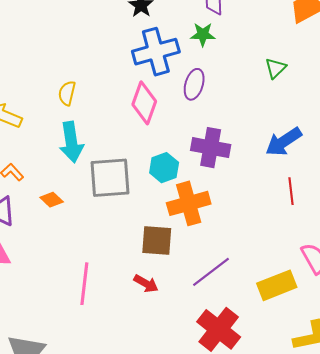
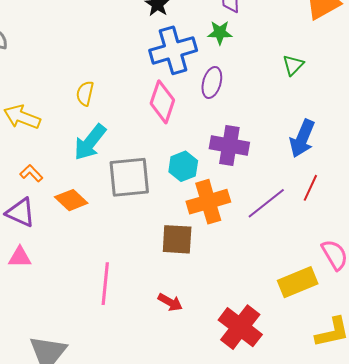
cyan arrow: (71, 142) -> (90, 142), turned 48
blue arrow: (284, 142) -> (302, 138), turned -33
red line: (291, 191) -> (310, 188), turned 32
orange diamond: (52, 200) -> (71, 200), size x1.4
purple line: (211, 272) -> (266, 203), moved
red arrow: (146, 284) -> (170, 302), moved

